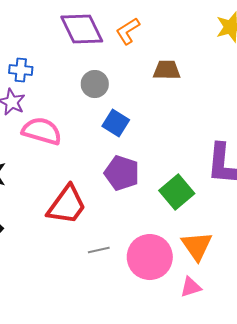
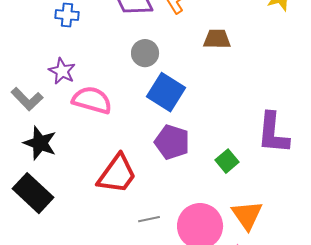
blue cross: (21, 70) -> (67, 15), moved
blue square: (116, 123) -> (166, 92), size x1.4
green square: (177, 192) -> (227, 161), size x0.7

